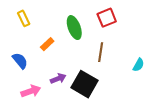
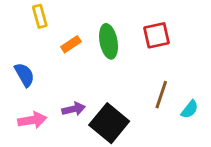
orange rectangle: (47, 44) -> (71, 44), moved
brown line: (101, 52) -> (161, 95), moved

